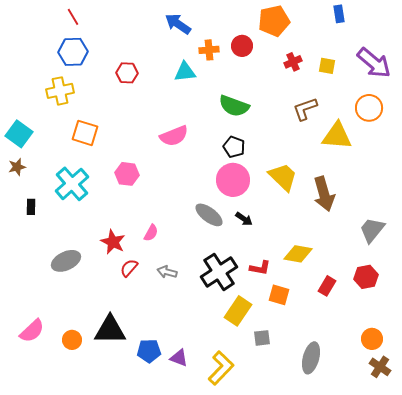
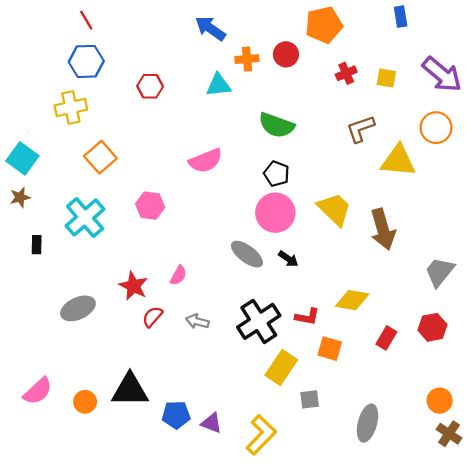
orange square: (85, 133) -> (100, 157), turned 32

